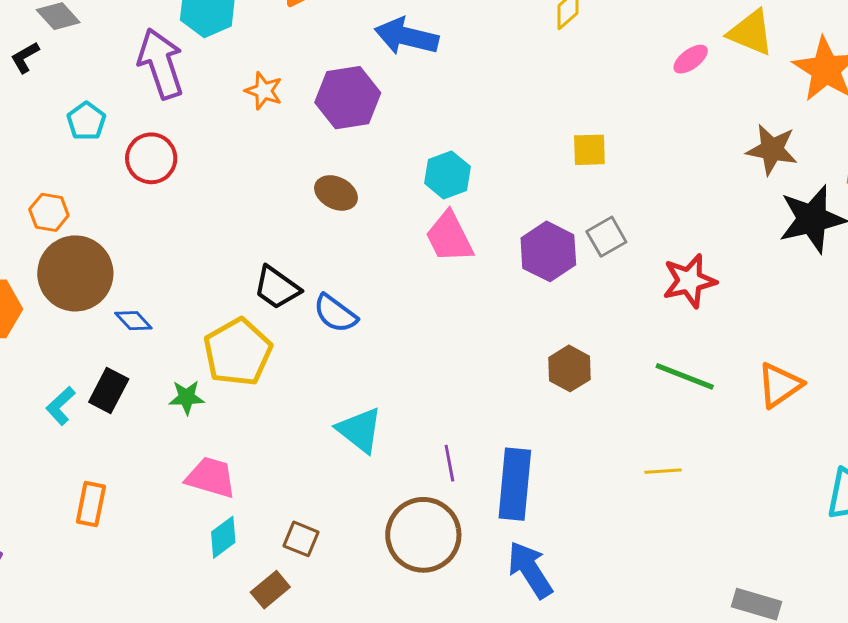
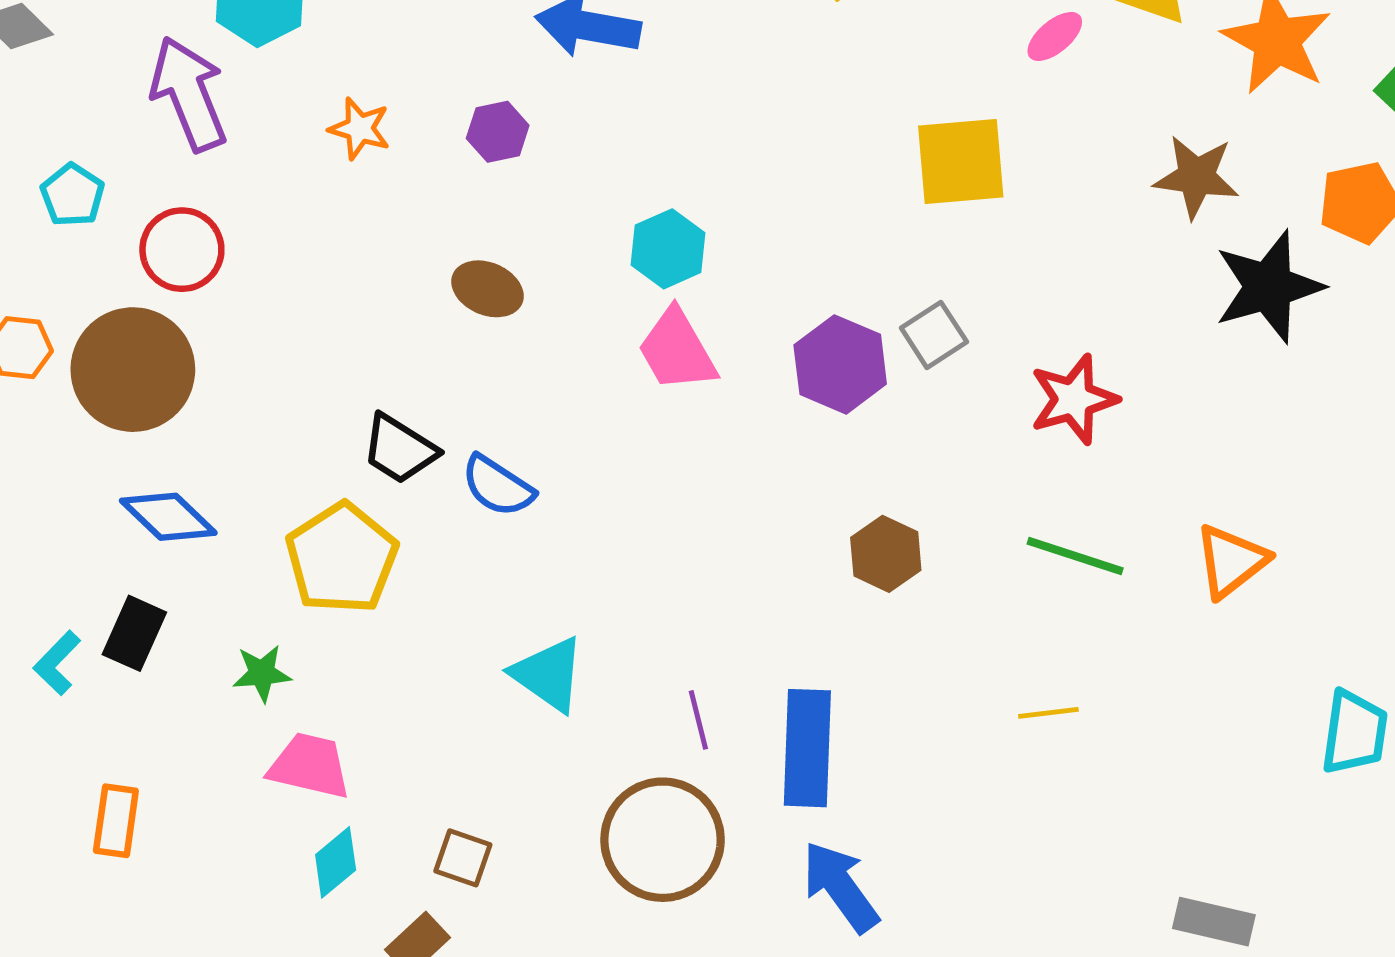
purple hexagon: (348, 98) -> (498, 132), size x0.6
yellow square: (589, 150) -> (961, 162), moved, size x1.6
brown circle: (75, 273) -> (133, 370), moved
blue diamond: (133, 321) -> (168, 517), size x1.5
green star: (187, 397) -> (262, 673), moved

